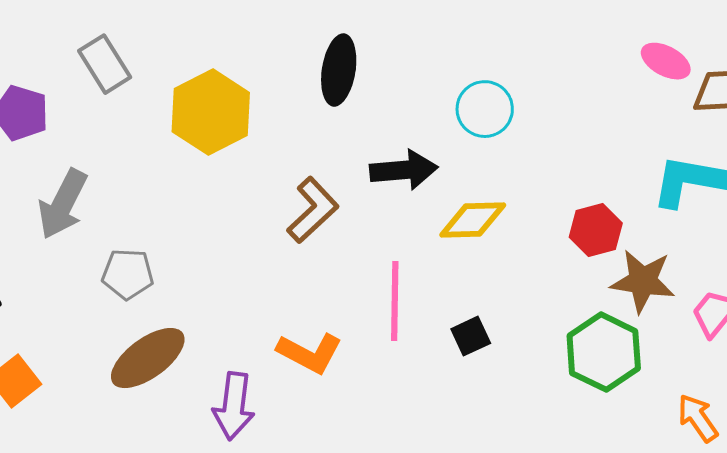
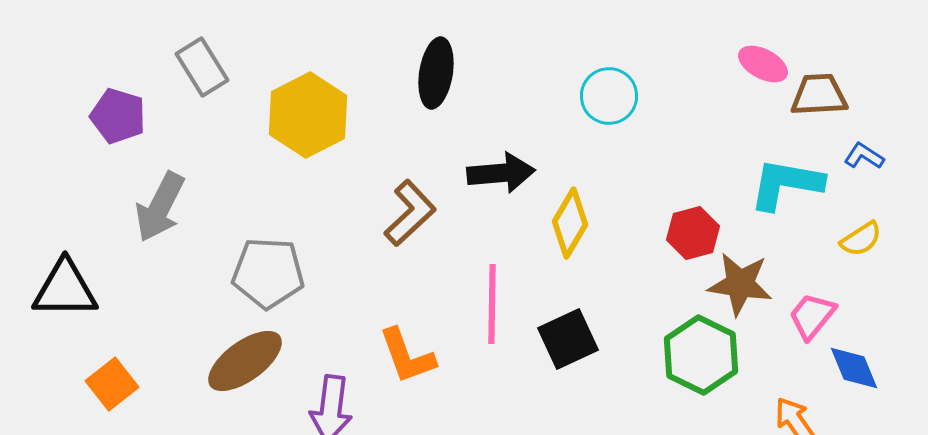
cyan circle: (485, 109) -> (609, 96), moved
yellow diamond: (473, 220) -> (570, 223), turned -58
gray pentagon: (128, 274) -> (268, 273), moved, size x1.4
black square: (471, 336) -> (568, 339), size x1.5
orange L-shape: (310, 353) -> (407, 356), turned 42

